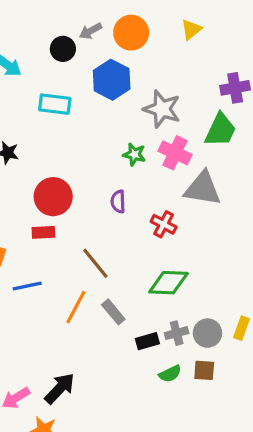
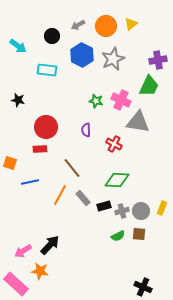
gray arrow: (91, 31) -> (78, 25), moved
orange circle: (131, 33) -> (106, 26), moved
gray star: (162, 109) -> (113, 59), moved, turned 30
black rectangle: (147, 341) -> (104, 206), moved

